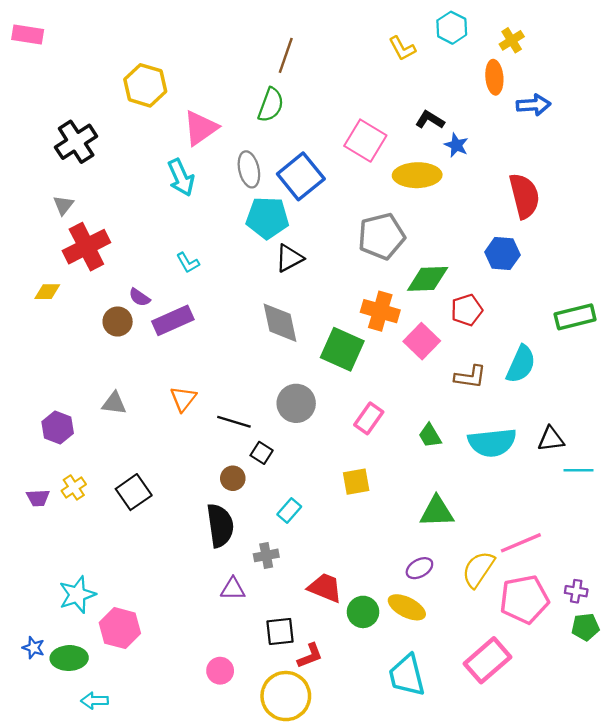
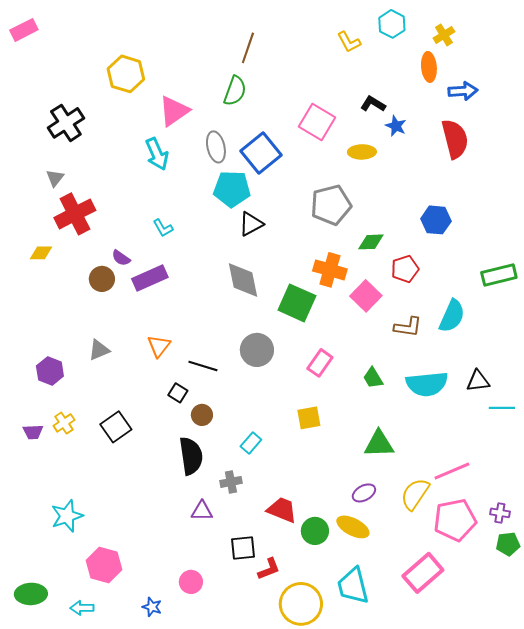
pink rectangle: (28, 35) -> (24, 30), turned -36
yellow ellipse: (417, 175) -> (362, 152), size x0.7
red semicircle: (524, 196) -> (455, 139), moved
green diamond: (428, 279) -> (371, 242), size x0.7
gray triangle: (114, 403) -> (99, 350), turned -30
black square: (262, 453) -> (178, 393), moved
pink hexagon: (120, 628) -> (104, 565), moved
blue star: (33, 648) -> (152, 607), moved
green ellipse: (69, 658) -> (31, 594), moved
yellow circle: (286, 696) -> (301, 604), moved

